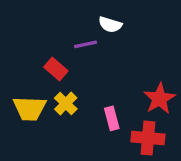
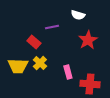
white semicircle: (110, 25) -> (78, 15), moved
red star: (159, 99) -> (88, 40), moved

